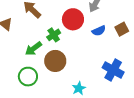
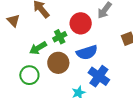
blue semicircle: (99, 31) -> (87, 52), moved, size x1.5
blue cross: (113, 70) -> (99, 76), moved

